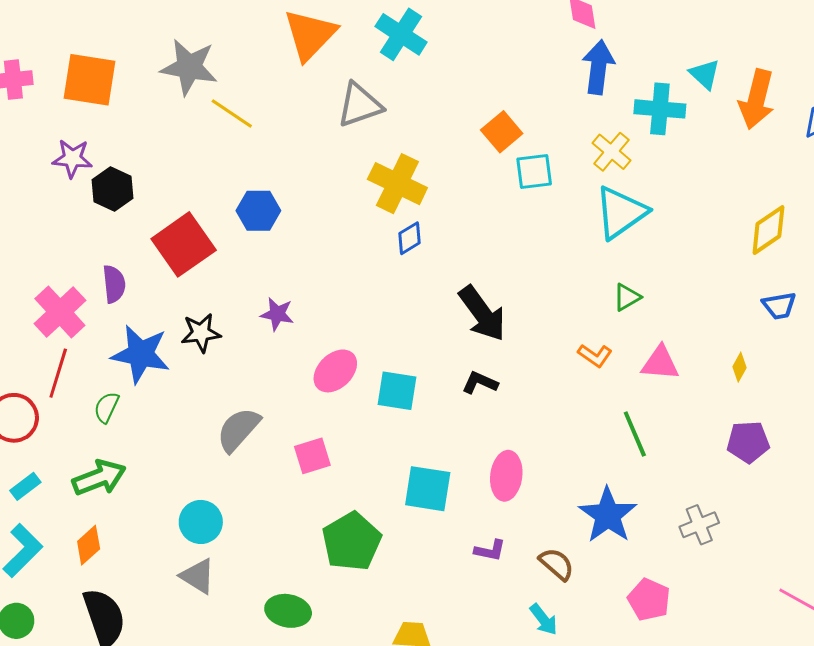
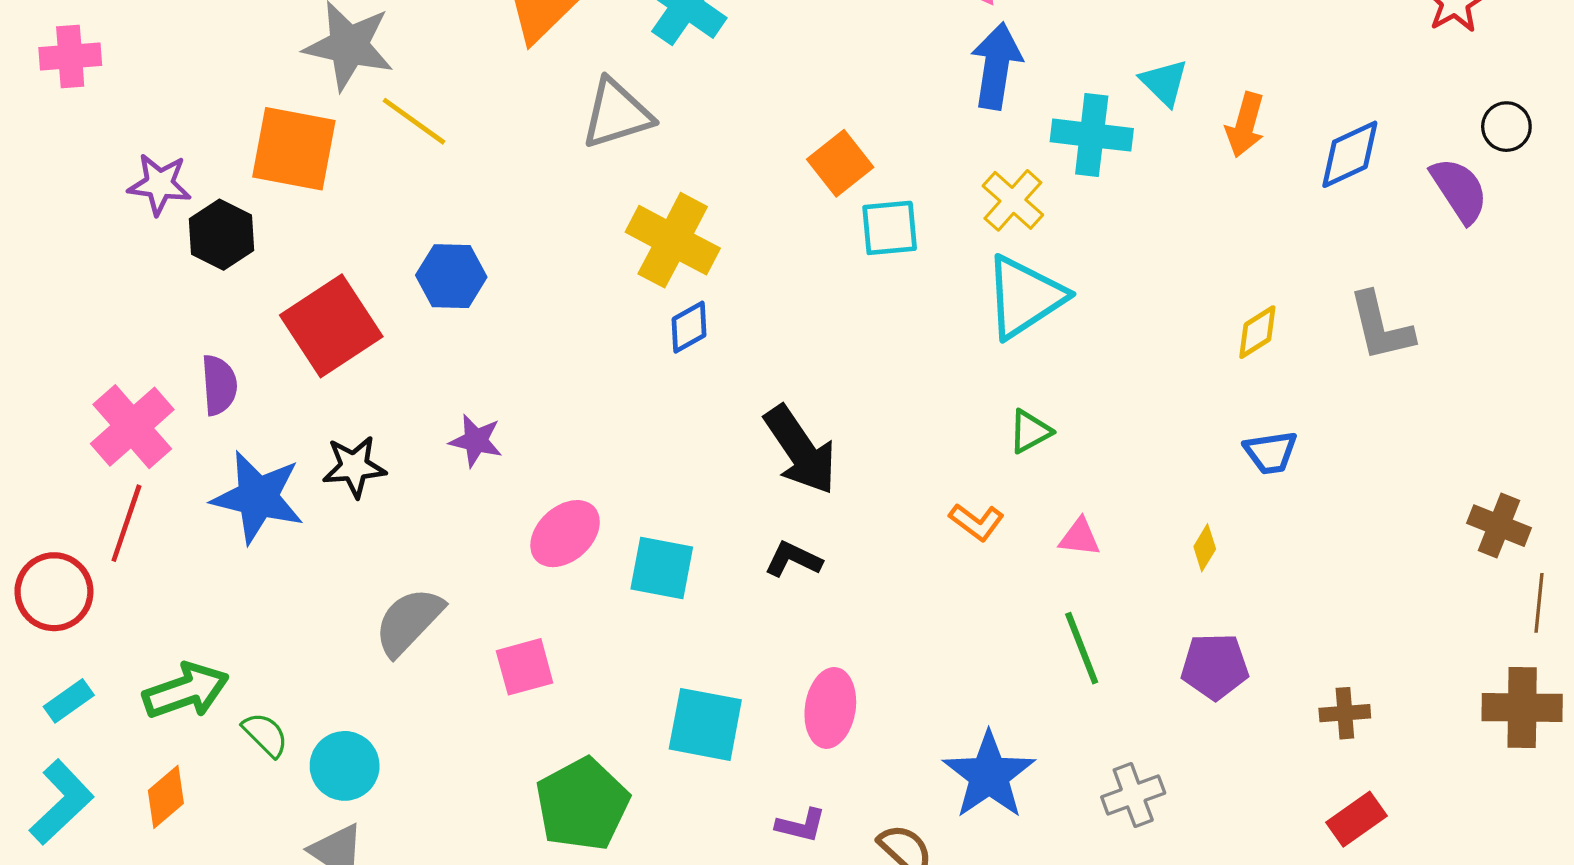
orange square: (89, 80) -> (294, 149), moved
orange arrow: (757, 99) -> (1245, 125), size x0.7
yellow diamond: (768, 230) -> (1257, 332), size x0.7
pink triangle: (660, 363) -> (1080, 537), size x0.7
green semicircle: (106, 407) -> (265, 735), moved, turned 108
green line: (635, 434) -> (1082, 648), moved

